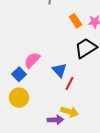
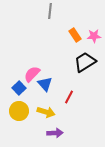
blue triangle: (59, 70) -> (45, 84), moved
yellow arrow: (70, 112) -> (46, 112), moved

